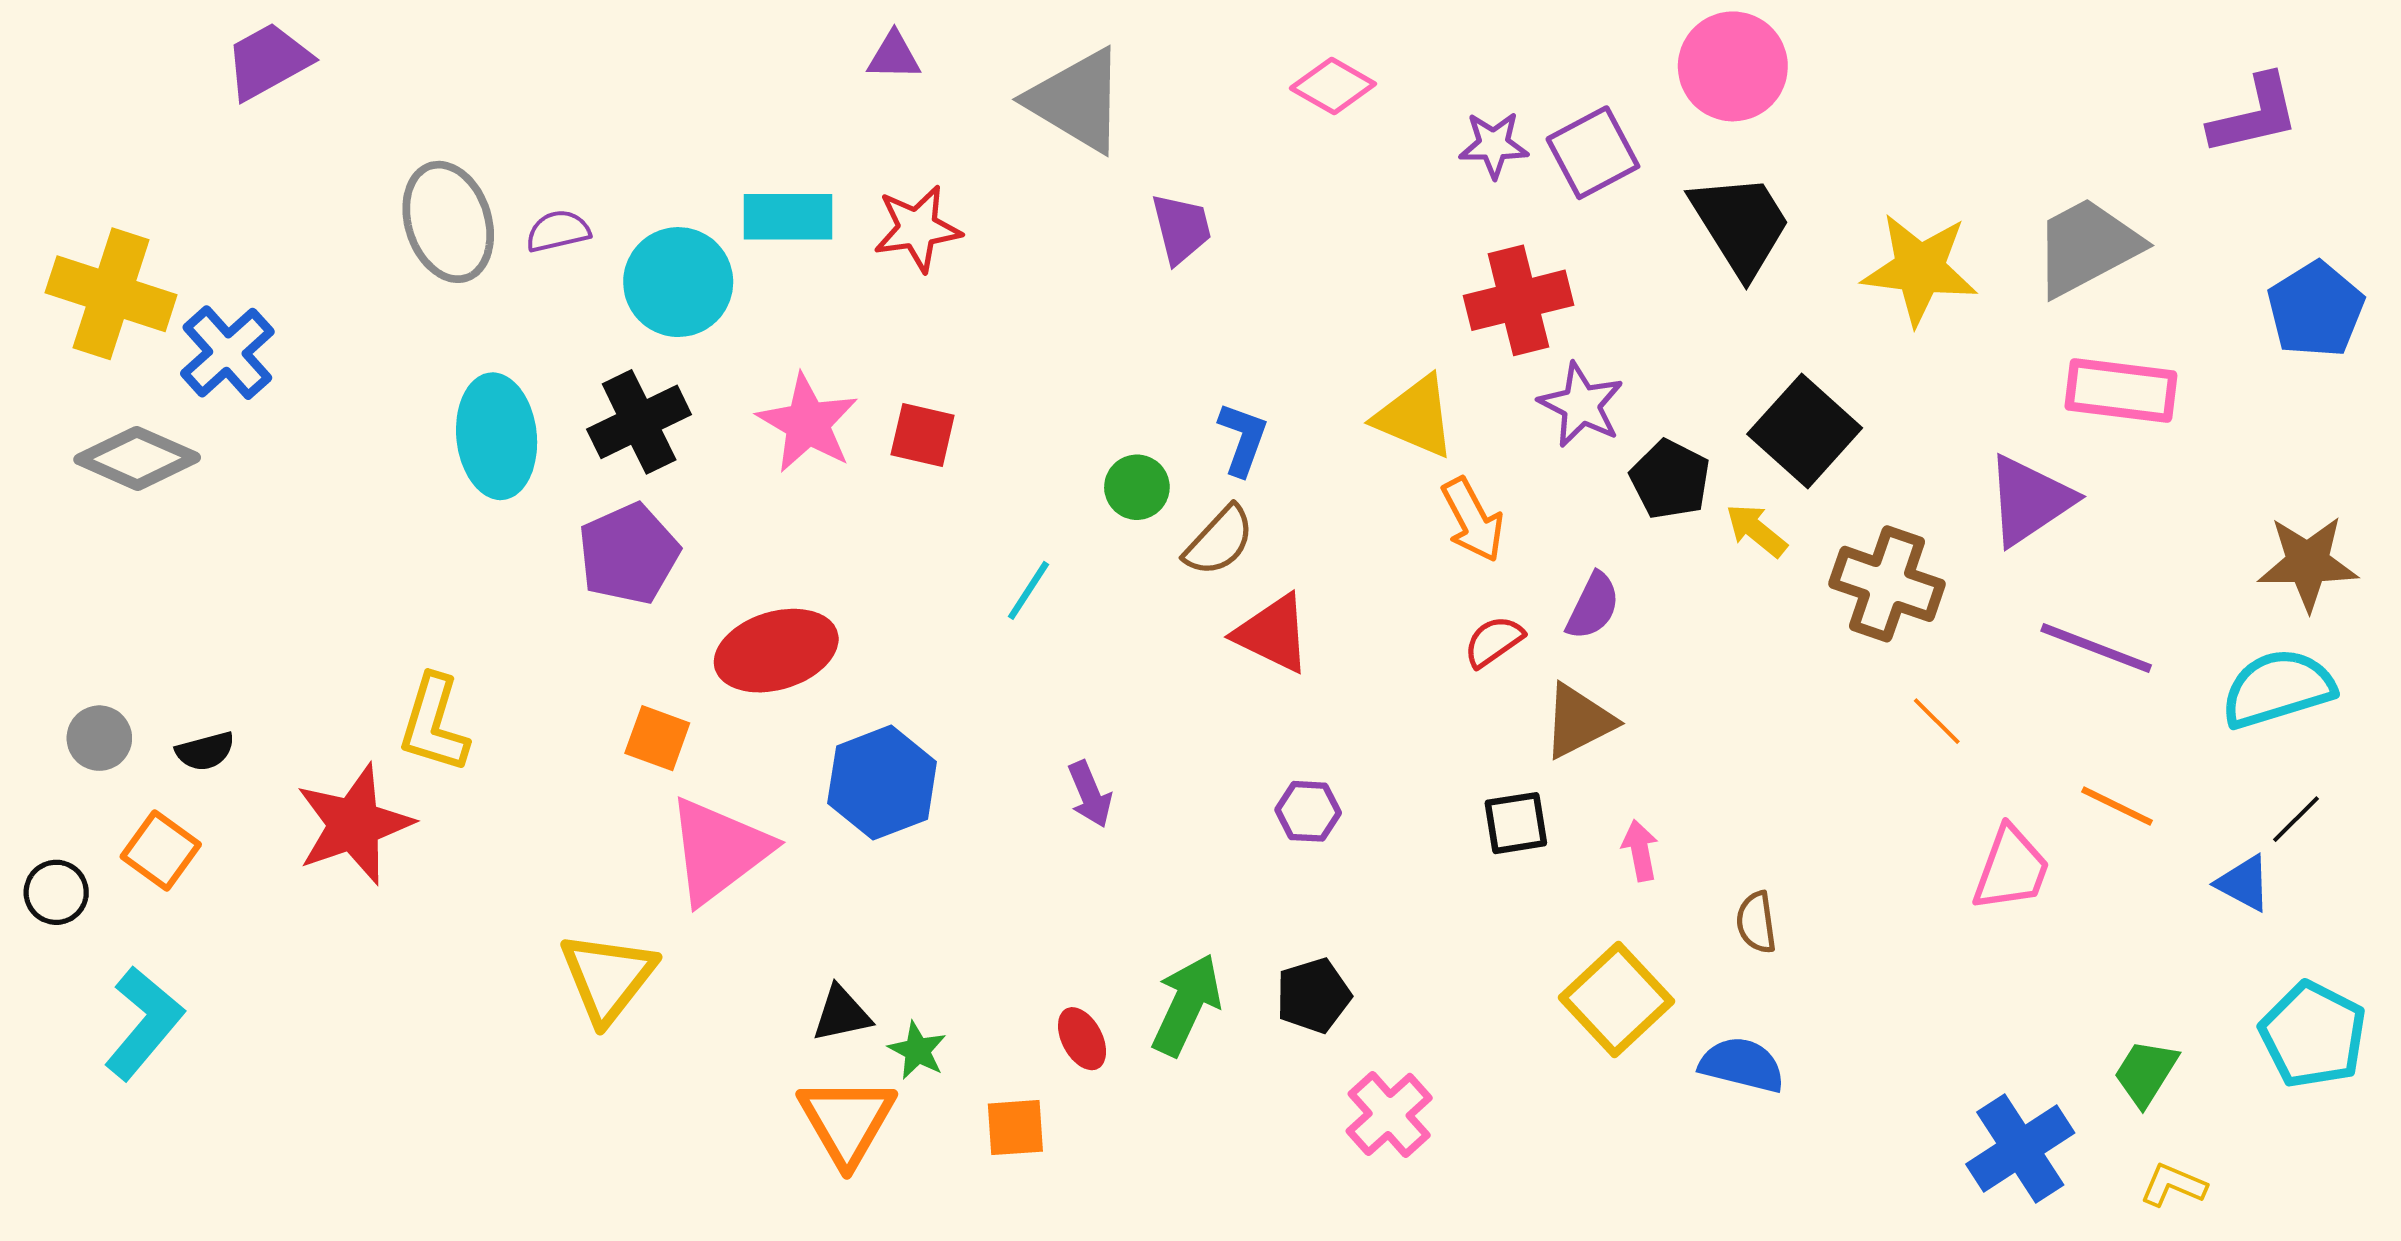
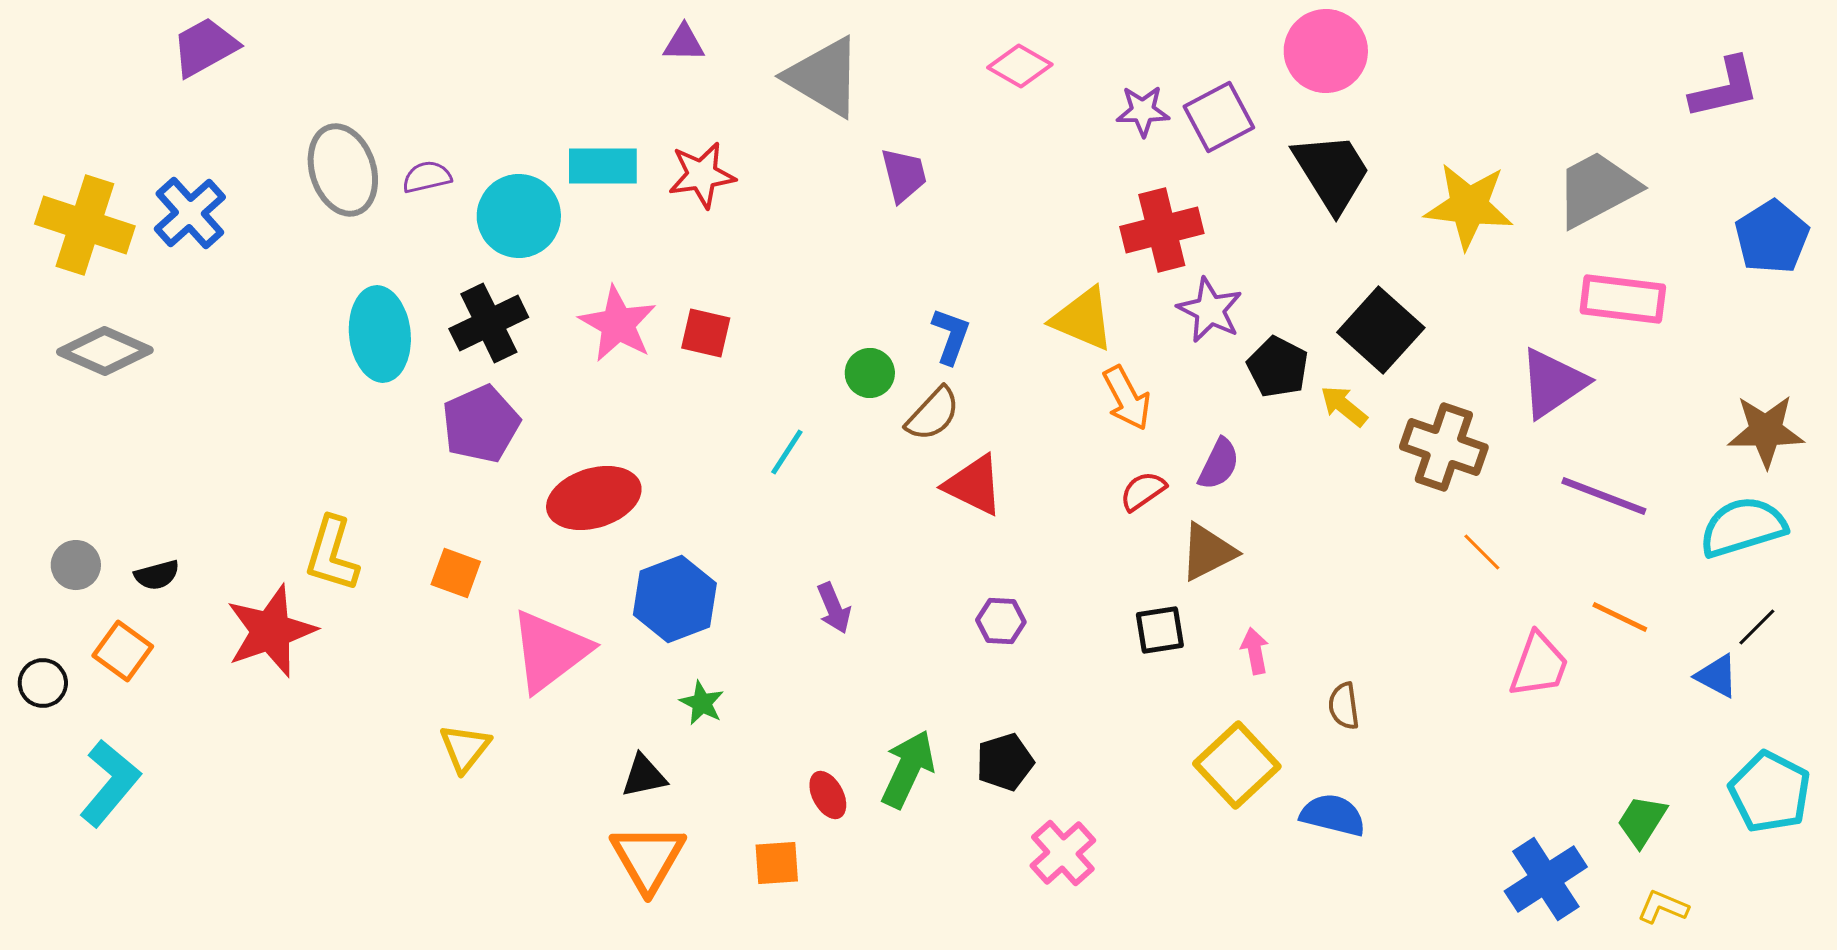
blue cross: (227, 353) -> (190, 213), moved
orange square: (657, 738) -> (456, 573), moved
yellow triangle: (608, 977) -> (465, 748), size x0.7
green star: (917, 1050) -> (702, 703), moved

